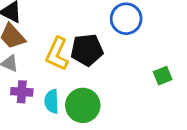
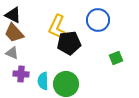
yellow L-shape: (57, 54) -> (57, 27), moved
green square: (163, 76) -> (116, 58), moved

